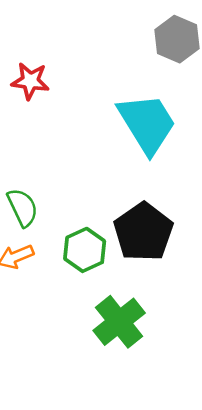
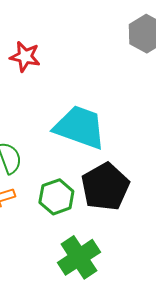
cyan trapezoid: (147, 123) -> (80, 127), moved, turned -44

